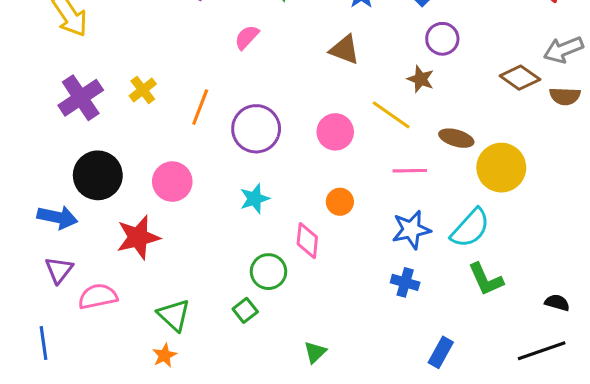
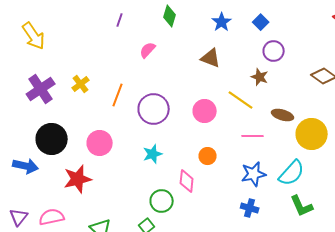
purple triangle: (59, 270) -> (19, 217), moved

